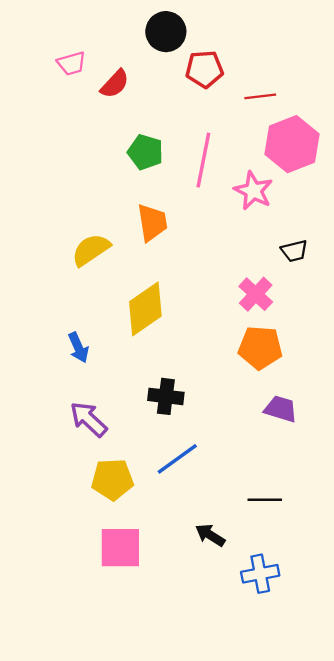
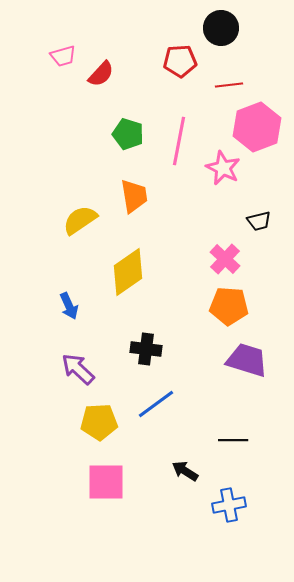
black circle: (166, 32) -> (221, 28), moved
purple trapezoid: (281, 409) -> (247, 360), size x1.4

